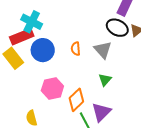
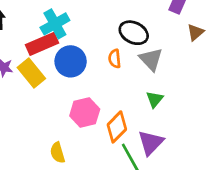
cyan cross: (32, 22) -> (55, 24), turned 35
black ellipse: (117, 28) -> (134, 33), moved

